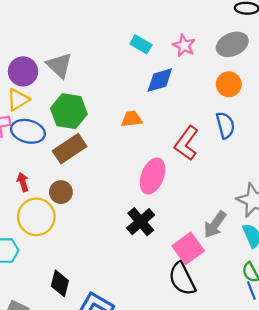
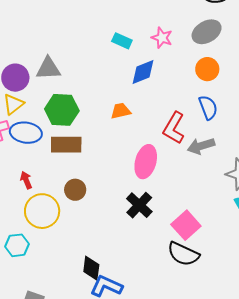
gray triangle: (59, 65) -> (48, 68), turned -40
brown rectangle: (70, 149) -> (66, 145), turned 40
brown circle: (61, 192) -> (75, 190), moved
gray arrow: (215, 225) -> (201, 146), moved, turned 44
black semicircle: (182, 279) -> (183, 254), turned -32
black diamond: (60, 283) -> (91, 268), moved

